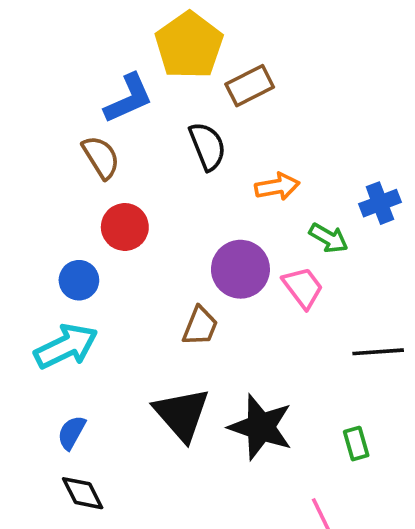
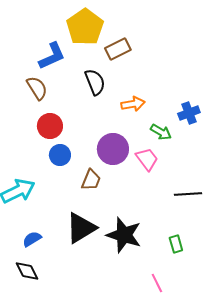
blue circle: (79, 280) -> (60, 155), moved
black triangle: (182, 414) -> (81, 228), turned 40
blue semicircle: (72, 433) -> (32, 239), moved, turned 30

